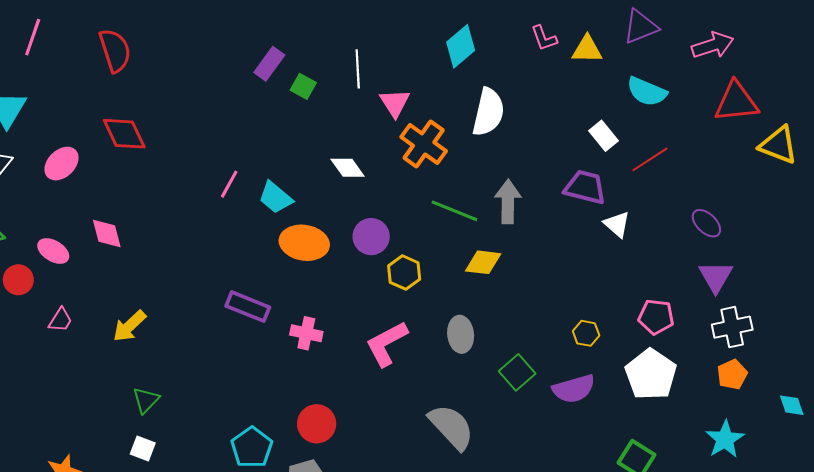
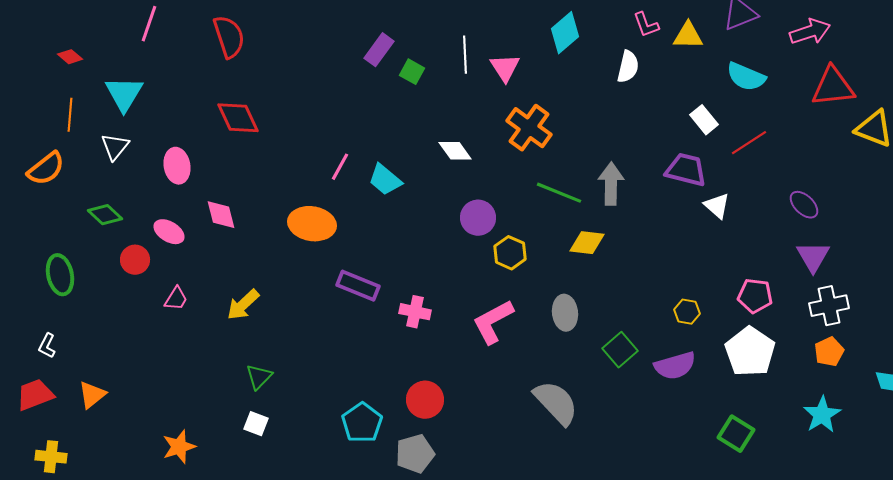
pink triangle: (395, 103) -> (505, 68), moved
white semicircle: (488, 112) -> (628, 67), moved, size x0.7
pink ellipse: (62, 164) -> (177, 166), moved, turned -56
orange ellipse: (304, 243) -> (312, 224), moved

